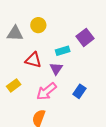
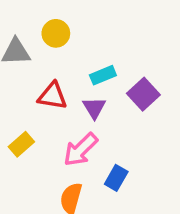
purple square: (85, 37) -> (143, 94), moved
blue rectangle: (79, 91) -> (116, 178), moved

